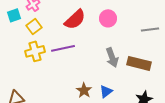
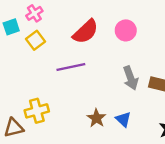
yellow cross: (35, 51) -> (37, 111), moved
blue triangle: (106, 91) -> (123, 119), turned -40

